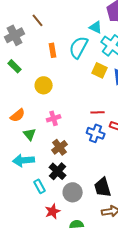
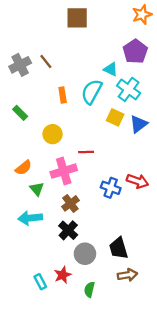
gray cross: (15, 35) -> (20, 65), moved
red line: (98, 112) -> (86, 152), moved
pink cross: (54, 118) -> (64, 171), size x1.6
cyan rectangle: (40, 186) -> (40, 282), moved
green semicircle: (77, 224) -> (89, 290), turned -72

